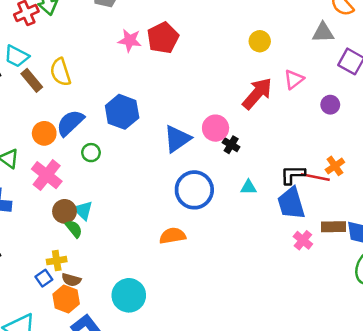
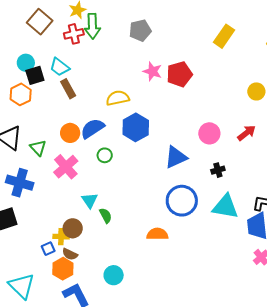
yellow semicircle: (61, 72) -> (118, 98), moved, turned 85
red arrow: (257, 93) -> (247, 133), size x0.7
pink circle: (216, 128) -> (209, 133), moved
black cross: (231, 145) -> (218, 170), turned 32
cyan triangle: (248, 187) -> (225, 207), size x2.0
brown circle: (65, 211) -> (73, 228), moved
green semicircle: (74, 229) -> (106, 216), moved
cyan circle: (129, 295) -> (114, 275), size x0.7

